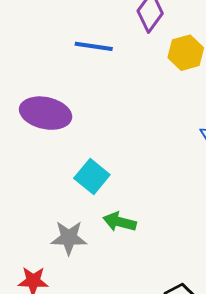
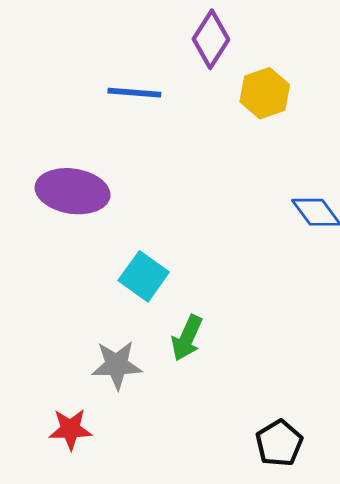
green arrow: (120, 222) -> (187, 338), turned -76

